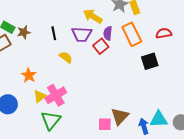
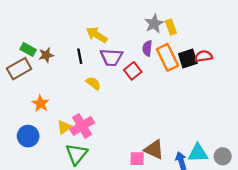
yellow arrow: (93, 16) -> (97, 35), moved
purple semicircle: (108, 33) -> (147, 48), moved
black square: (150, 61) -> (188, 58), moved
orange star: (29, 75) -> (40, 103), moved
brown triangle: (120, 116) -> (154, 150), turned -48

